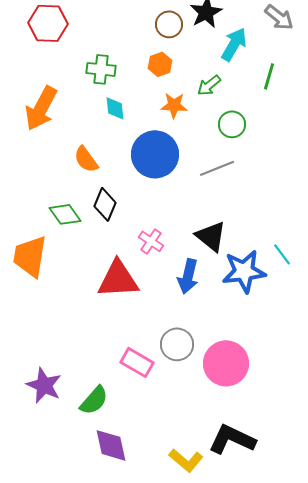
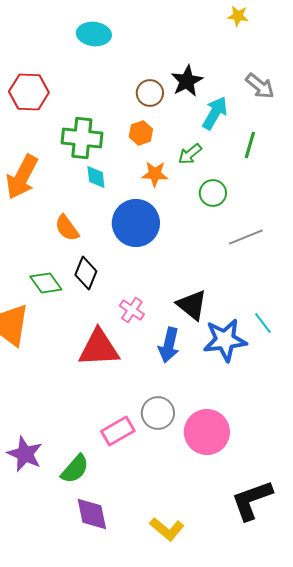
green cross: (101, 69) -> (82, 138), size x1.4
gray line: (217, 168) -> (246, 237), moved
pink rectangle: (137, 362) -> (118, 431), turned -60
black L-shape: (232, 439) -> (252, 500), moved, turned -45

